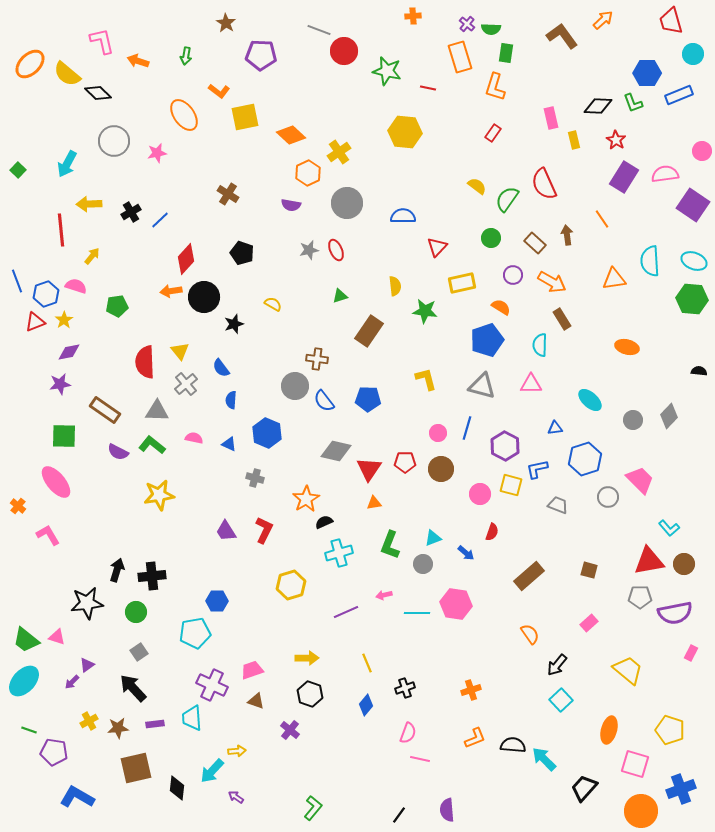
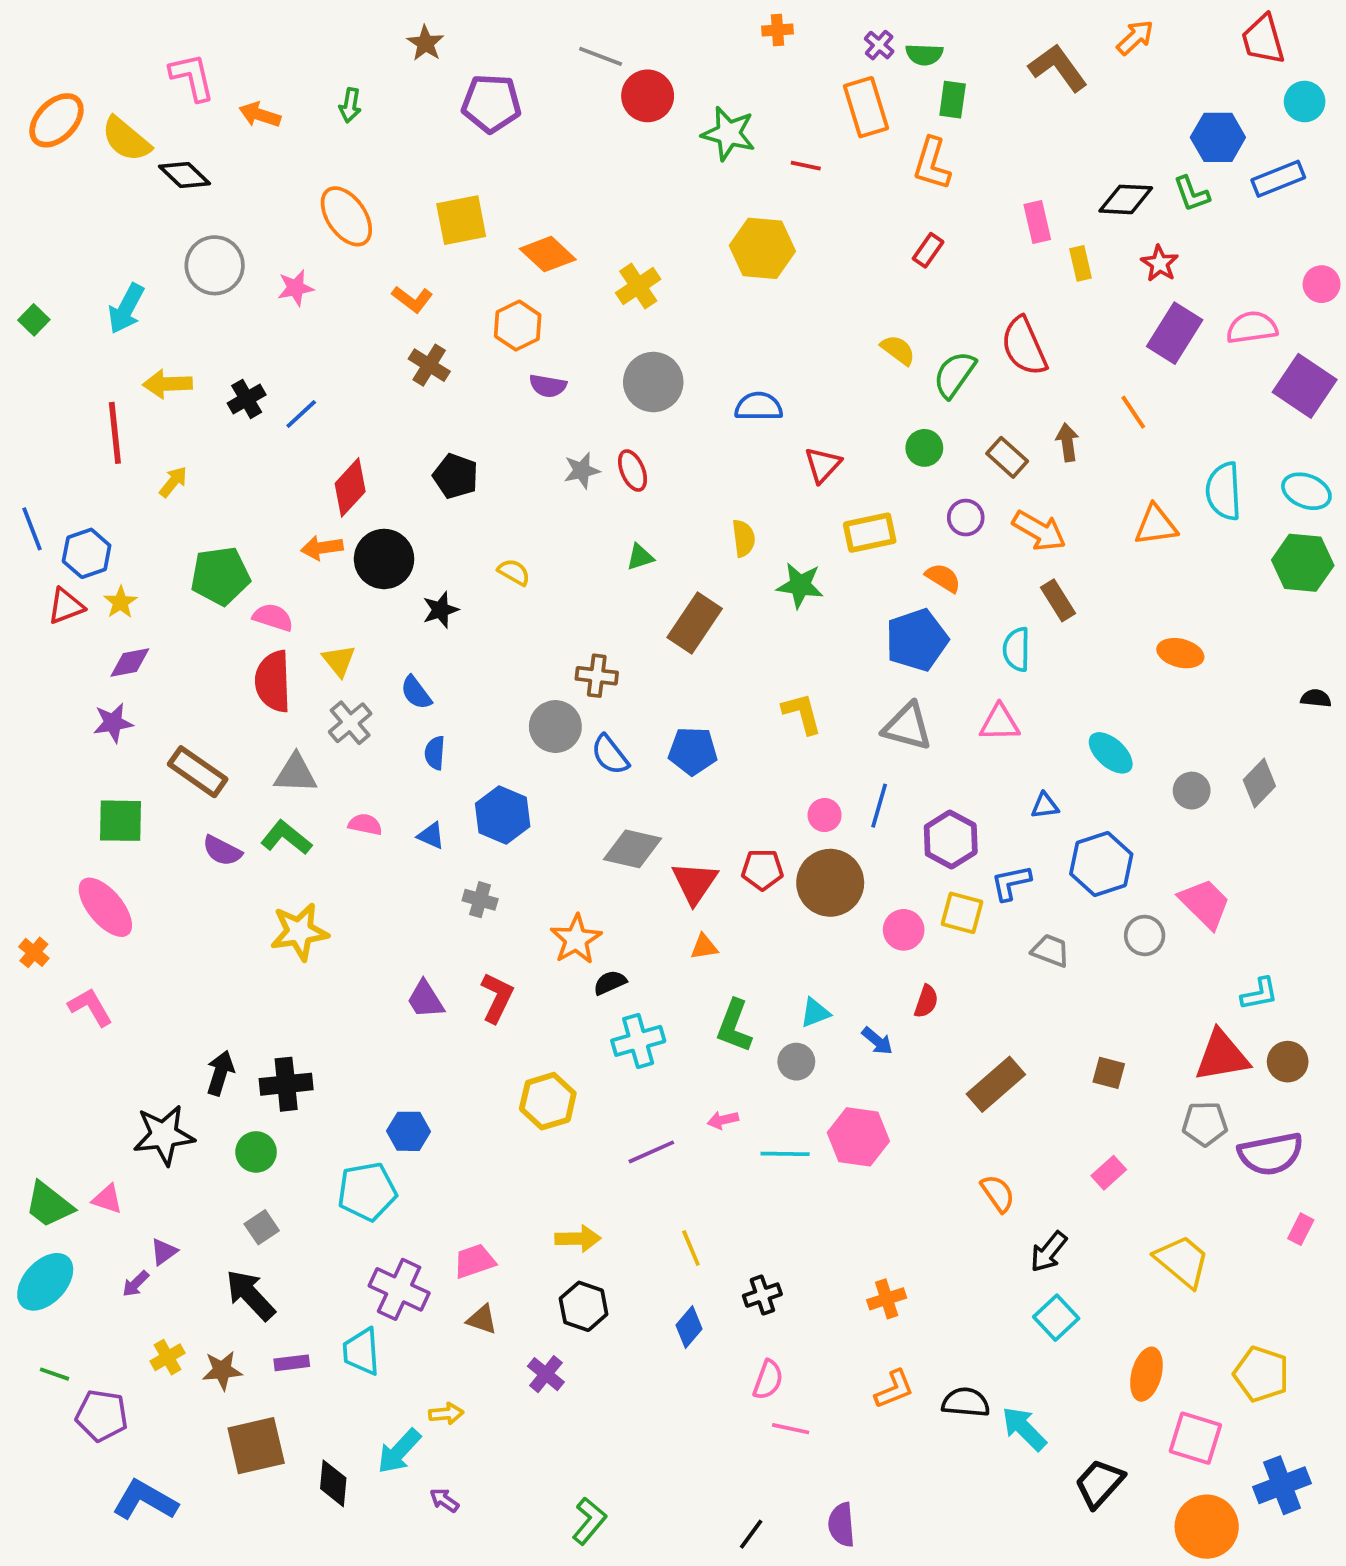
orange L-shape: (219, 91) -> (412, 299), moved
orange hexagon: (308, 173) -> (518, 326), moved
pink semicircle: (76, 286) -> (273, 617), moved
green pentagon: (117, 306) -> (220, 576), size x1.4
brown circle: (441, 469) -> (830, 883), size x1.4
cyan L-shape: (669, 528) -> (1259, 994), turned -60

